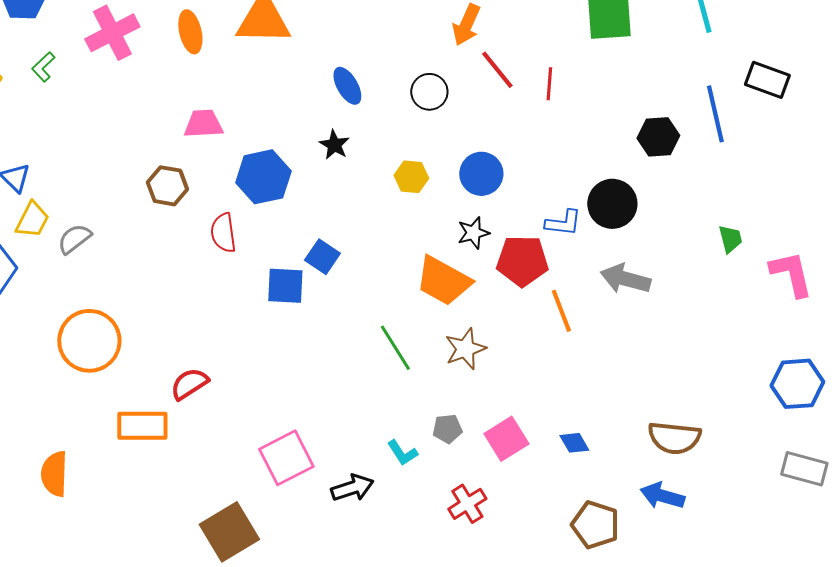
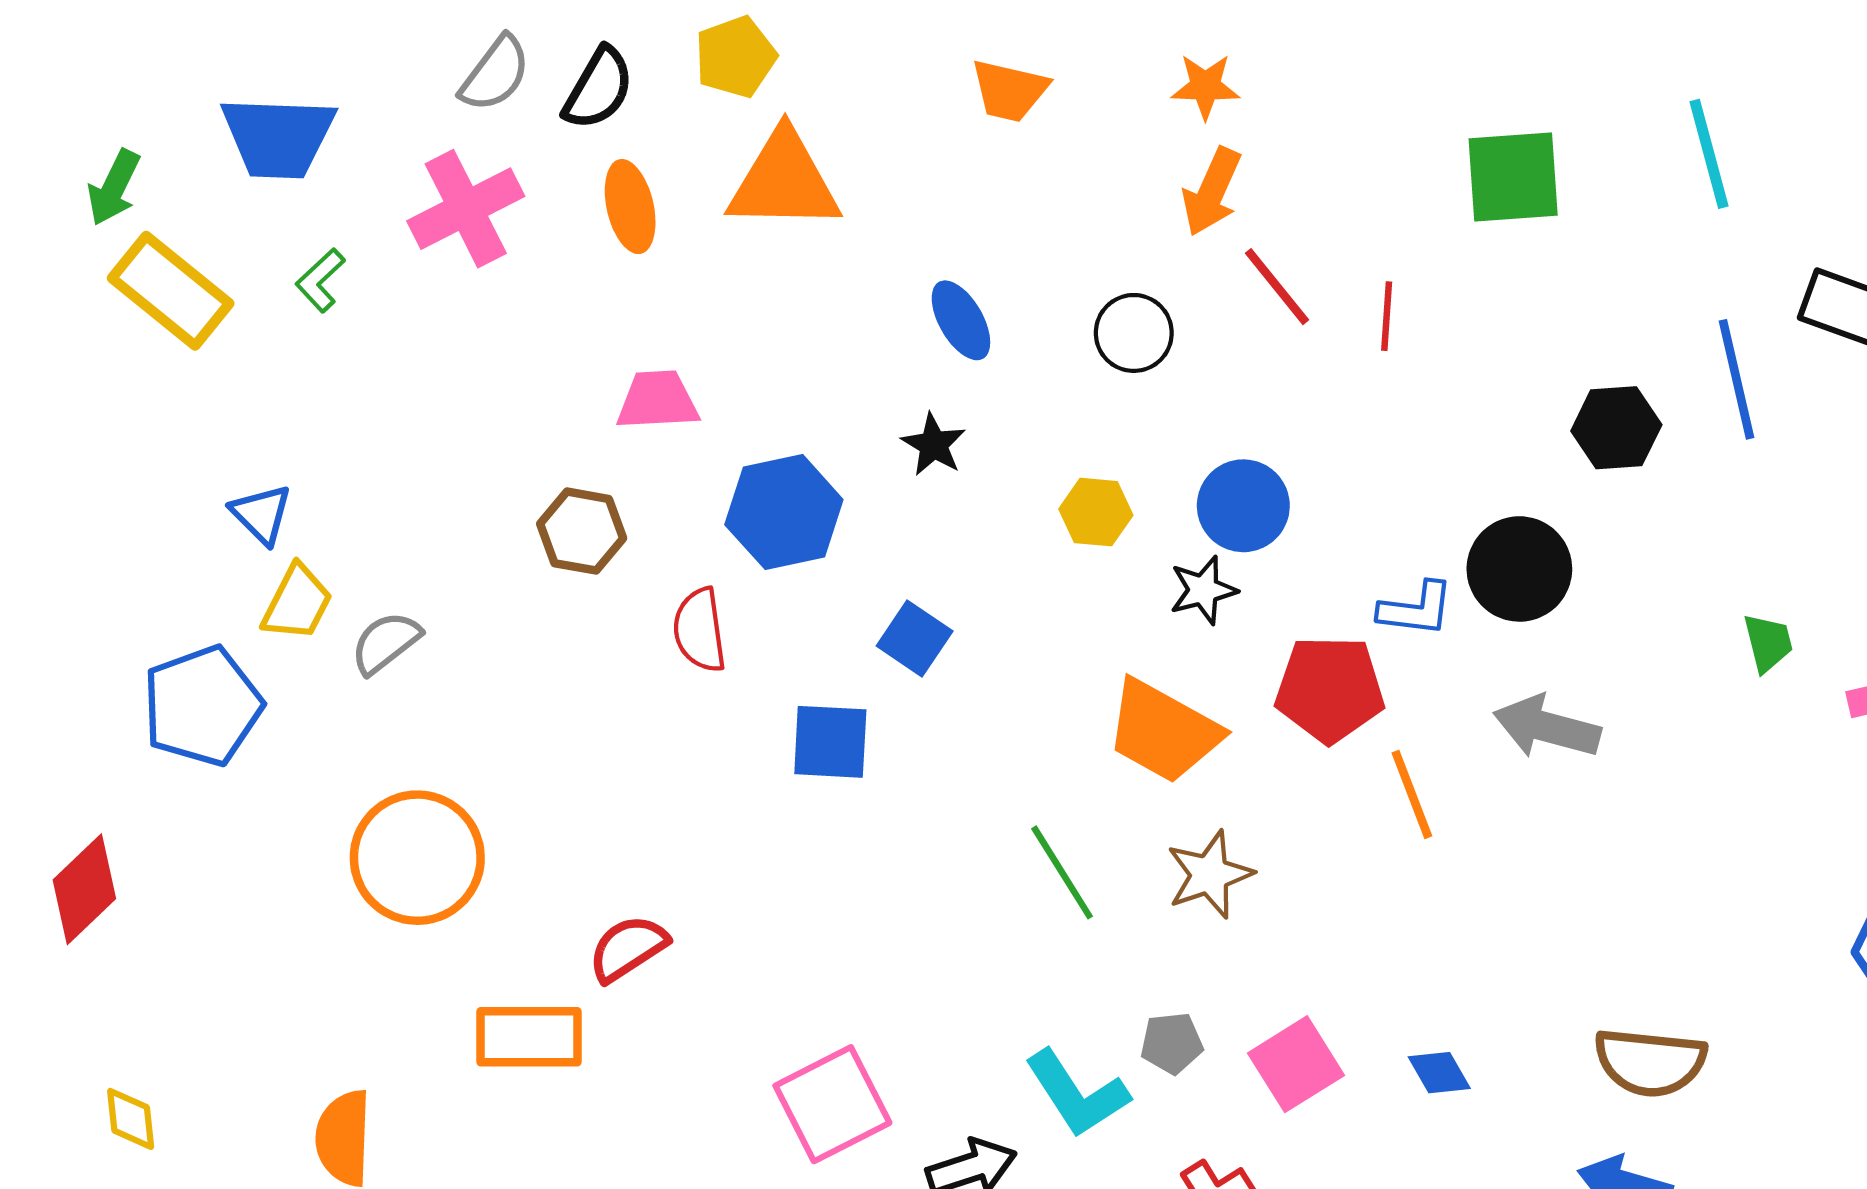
black star: (473, 233) -> (1203, 590), moved
blue square: (322, 257) -> (915, 639), moved
cyan L-shape: (402, 453) -> (1077, 1094), size x1.6

